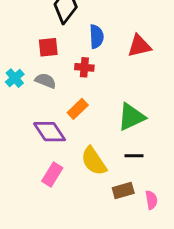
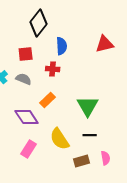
red triangle: (139, 46) -> (105, 44), moved
green triangle: (131, 117) -> (88, 106), turned -35
pink semicircle: (151, 200) -> (106, 158), moved

